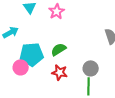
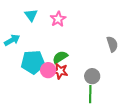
pink circle: (21, 67) -> (48, 70), moved
red star: (60, 72) -> (60, 71), moved

